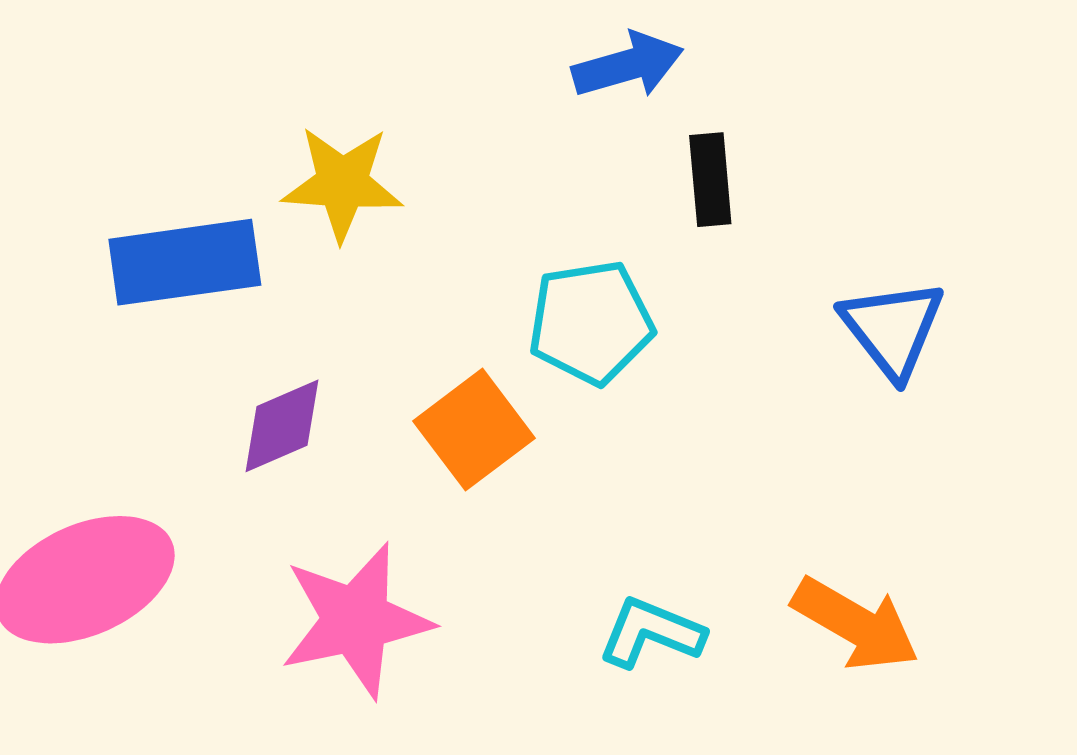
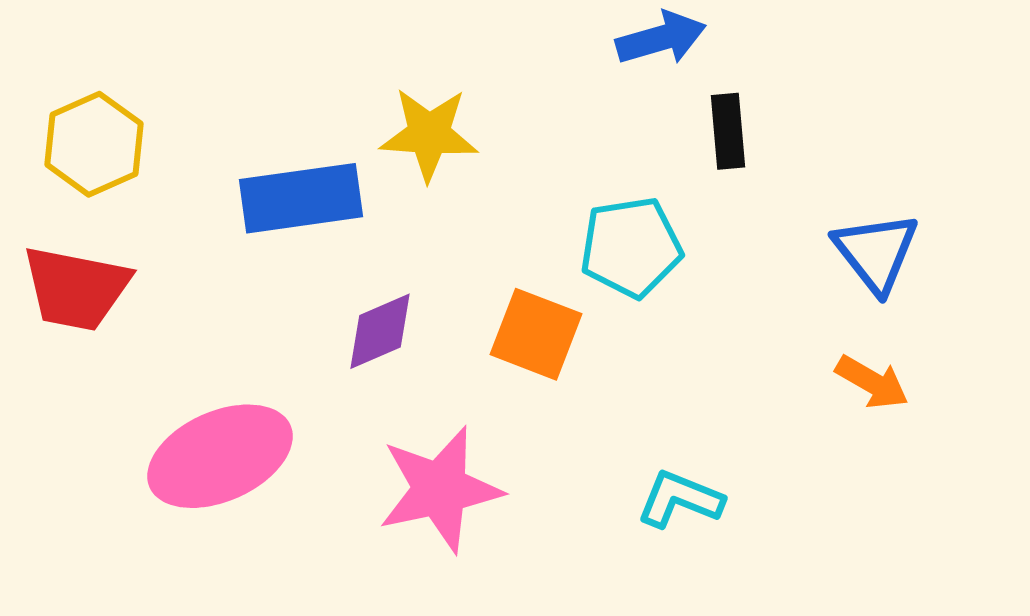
orange square: (474, 430) -> (536, 334), turned -32
orange arrow: (856, 624) -> (872, 382), moved, size x0.7

